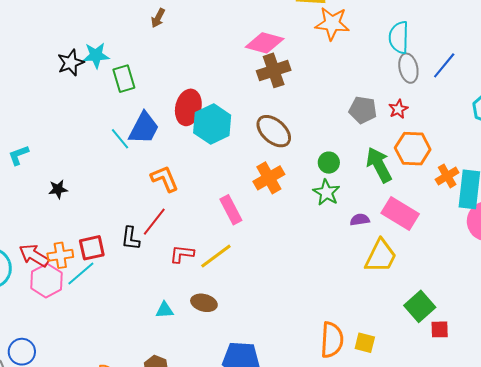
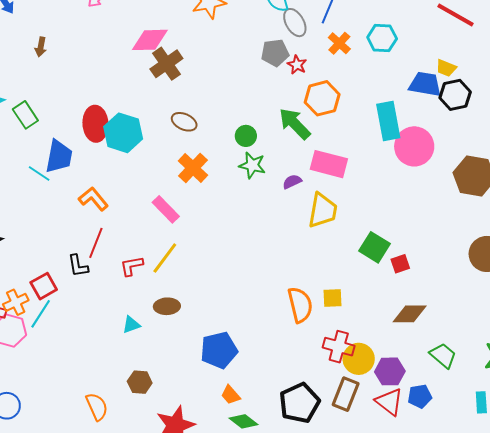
gray pentagon: (363, 110) -> (275, 53), moved
brown ellipse: (274, 131) -> (184, 122), size x0.7
orange cross: (447, 176) -> (339, 43), moved

